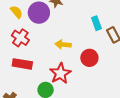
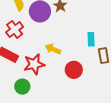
red star: (60, 73) -> (34, 64), moved

